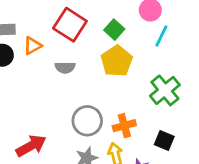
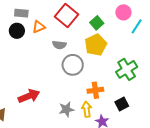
cyan line: (161, 36) -> (137, 26), moved
gray circle: (87, 121) -> (73, 65), moved
black square: (164, 140) -> (122, 104), turned 32

